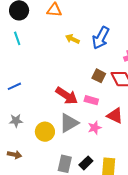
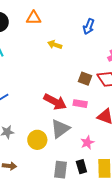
blue arrow: (101, 38) -> (89, 27), moved, size x0.7
pink star: (95, 128) -> (87, 143), moved
black rectangle: (86, 163) -> (81, 167), turned -56

